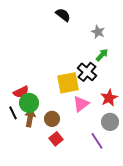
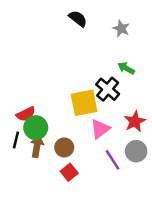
gray star: (98, 32) -> (121, 28), moved
green arrow: (102, 55) -> (126, 68), turned -104
black line: (13, 113) -> (16, 140), turned 40
purple line: (97, 141) -> (113, 160), moved

